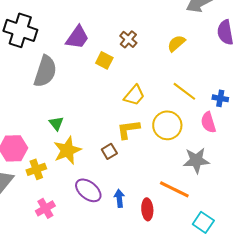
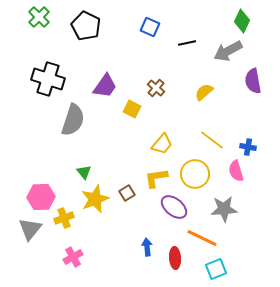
brown square: (109, 151) -> (127, 193), moved
purple ellipse: (88, 190) -> (174, 207), moved
cyan square: (203, 222) -> (216, 269), moved, turned 35

